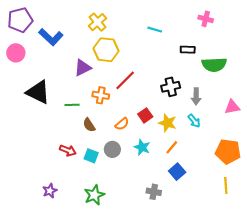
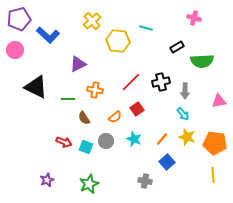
yellow hexagon: (106, 50) -> (118, 41), moved
black rectangle: (188, 50) -> (177, 47), turned -32
red line: (125, 80) -> (131, 82), moved
yellow star: (168, 123) -> (187, 137), moved

